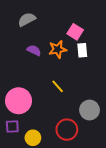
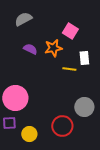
white rectangle: (82, 50) -> (84, 58), moved
yellow line: (58, 86) -> (69, 69), moved, turned -40

